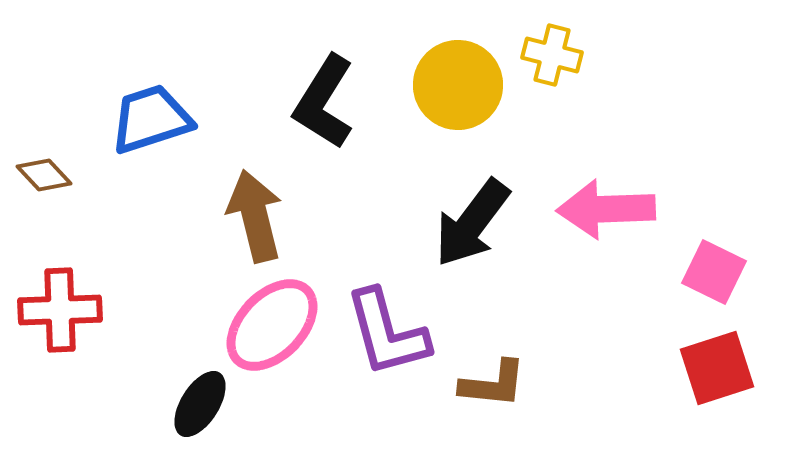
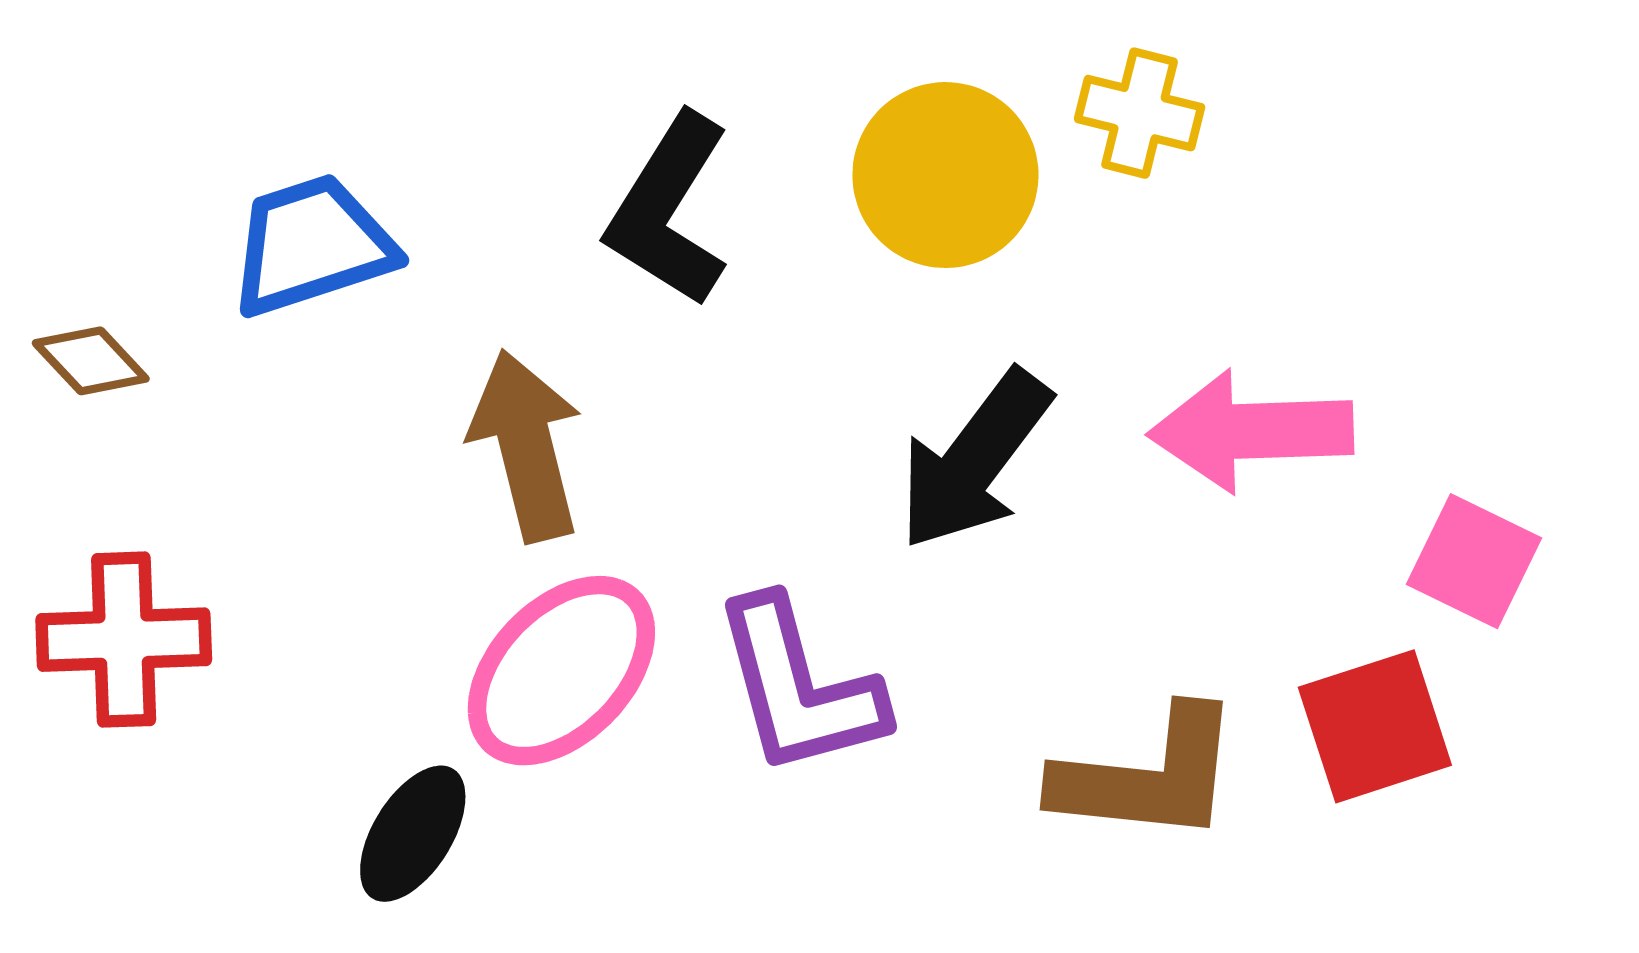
red square: (717, 368) -> (1375, 726), moved
brown L-shape: (493, 384) -> (1148, 776), moved, size x1.4

